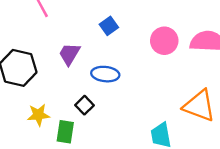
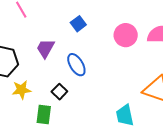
blue ellipse: (105, 74) -> (76, 65), turned 55
yellow star: (38, 115) -> (21, 90), moved

